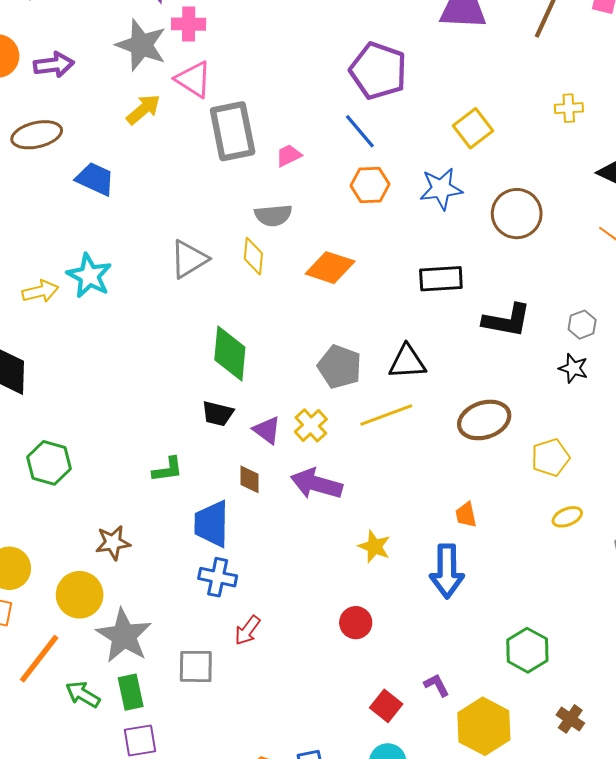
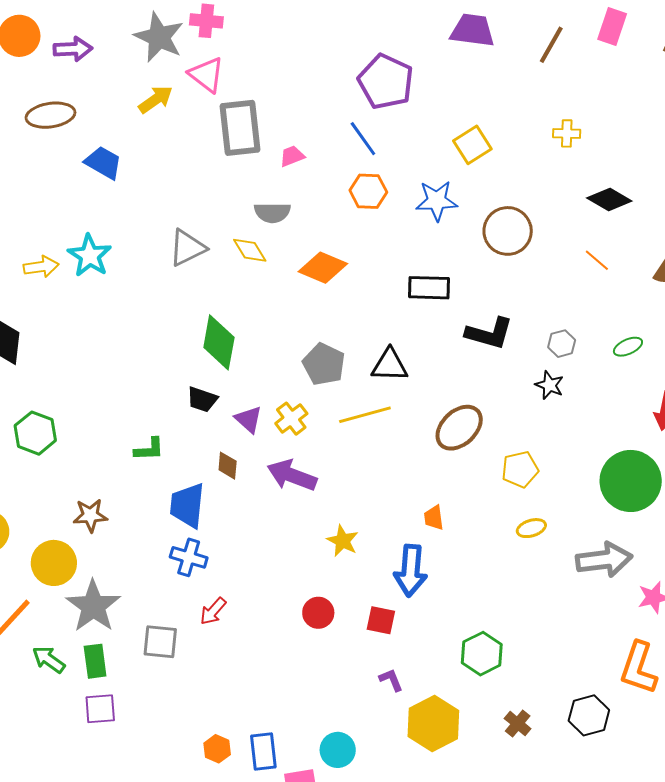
yellow diamond: (253, 256) -> (250, 250), turned -42
brown ellipse: (484, 420) -> (459, 428), turned -30
red square: (386, 706) -> (381, 620), moved, turned -32

